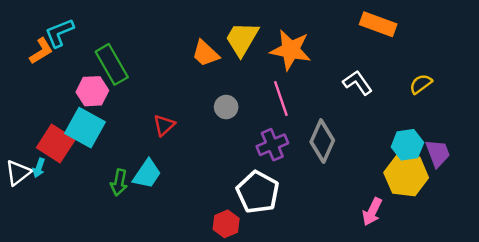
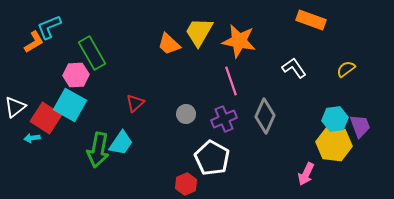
gray circle: (226, 107) -> (186, 114), moved
cyan arrow: (39, 168) -> (32, 138), turned 63
white triangle: (18, 173) -> (15, 107), moved
green arrow: (119, 182) -> (98, 150), size x1.6

